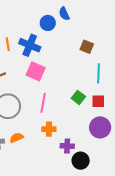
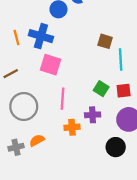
brown square: (87, 47) -> (105, 41), moved
purple cross: (67, 146) -> (93, 115), moved
black circle: (81, 161) -> (116, 147), moved

